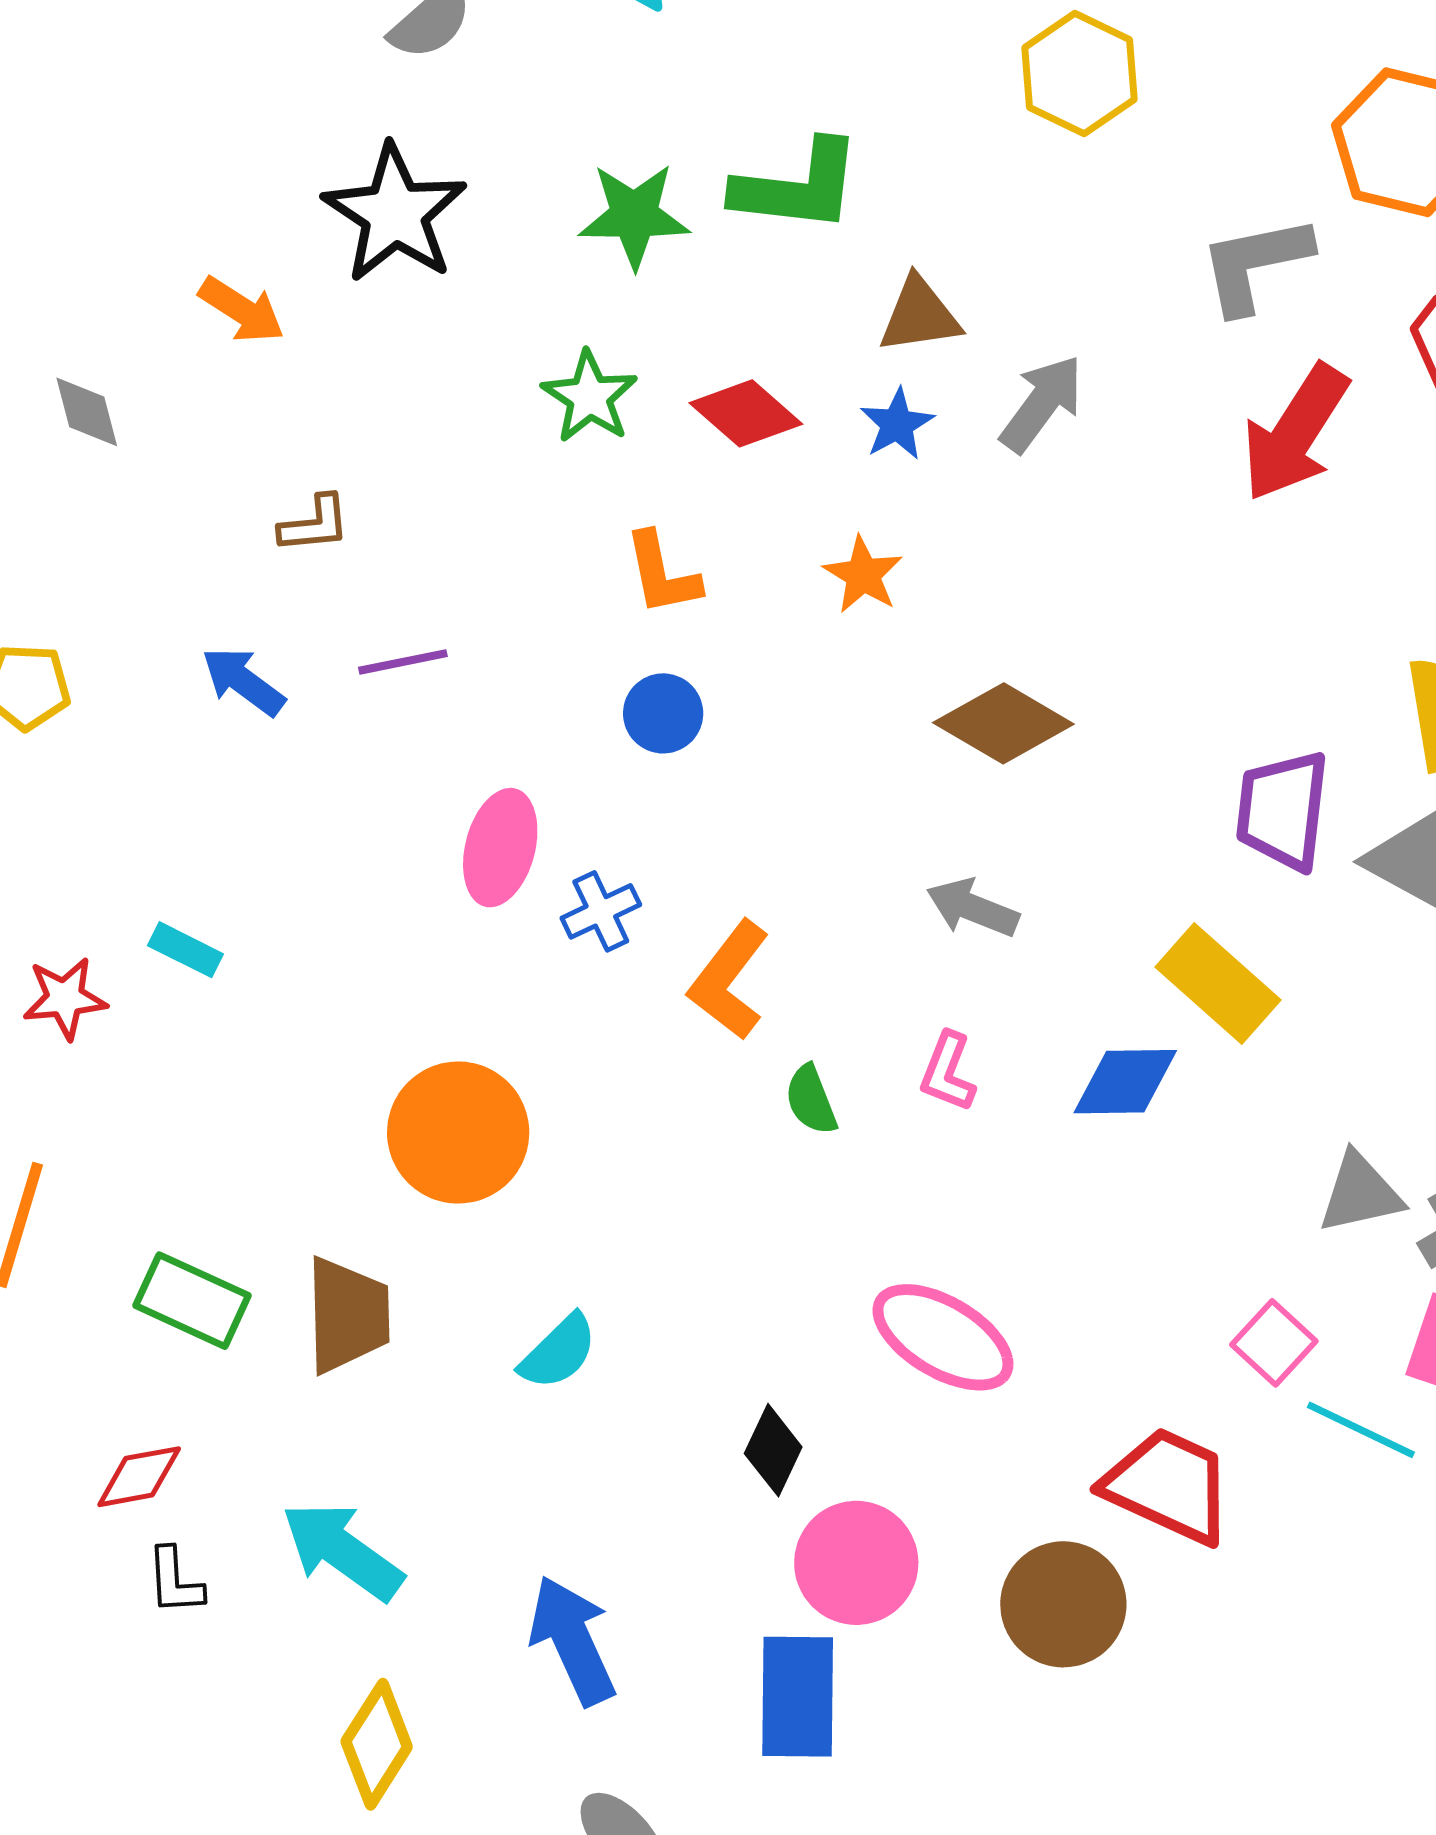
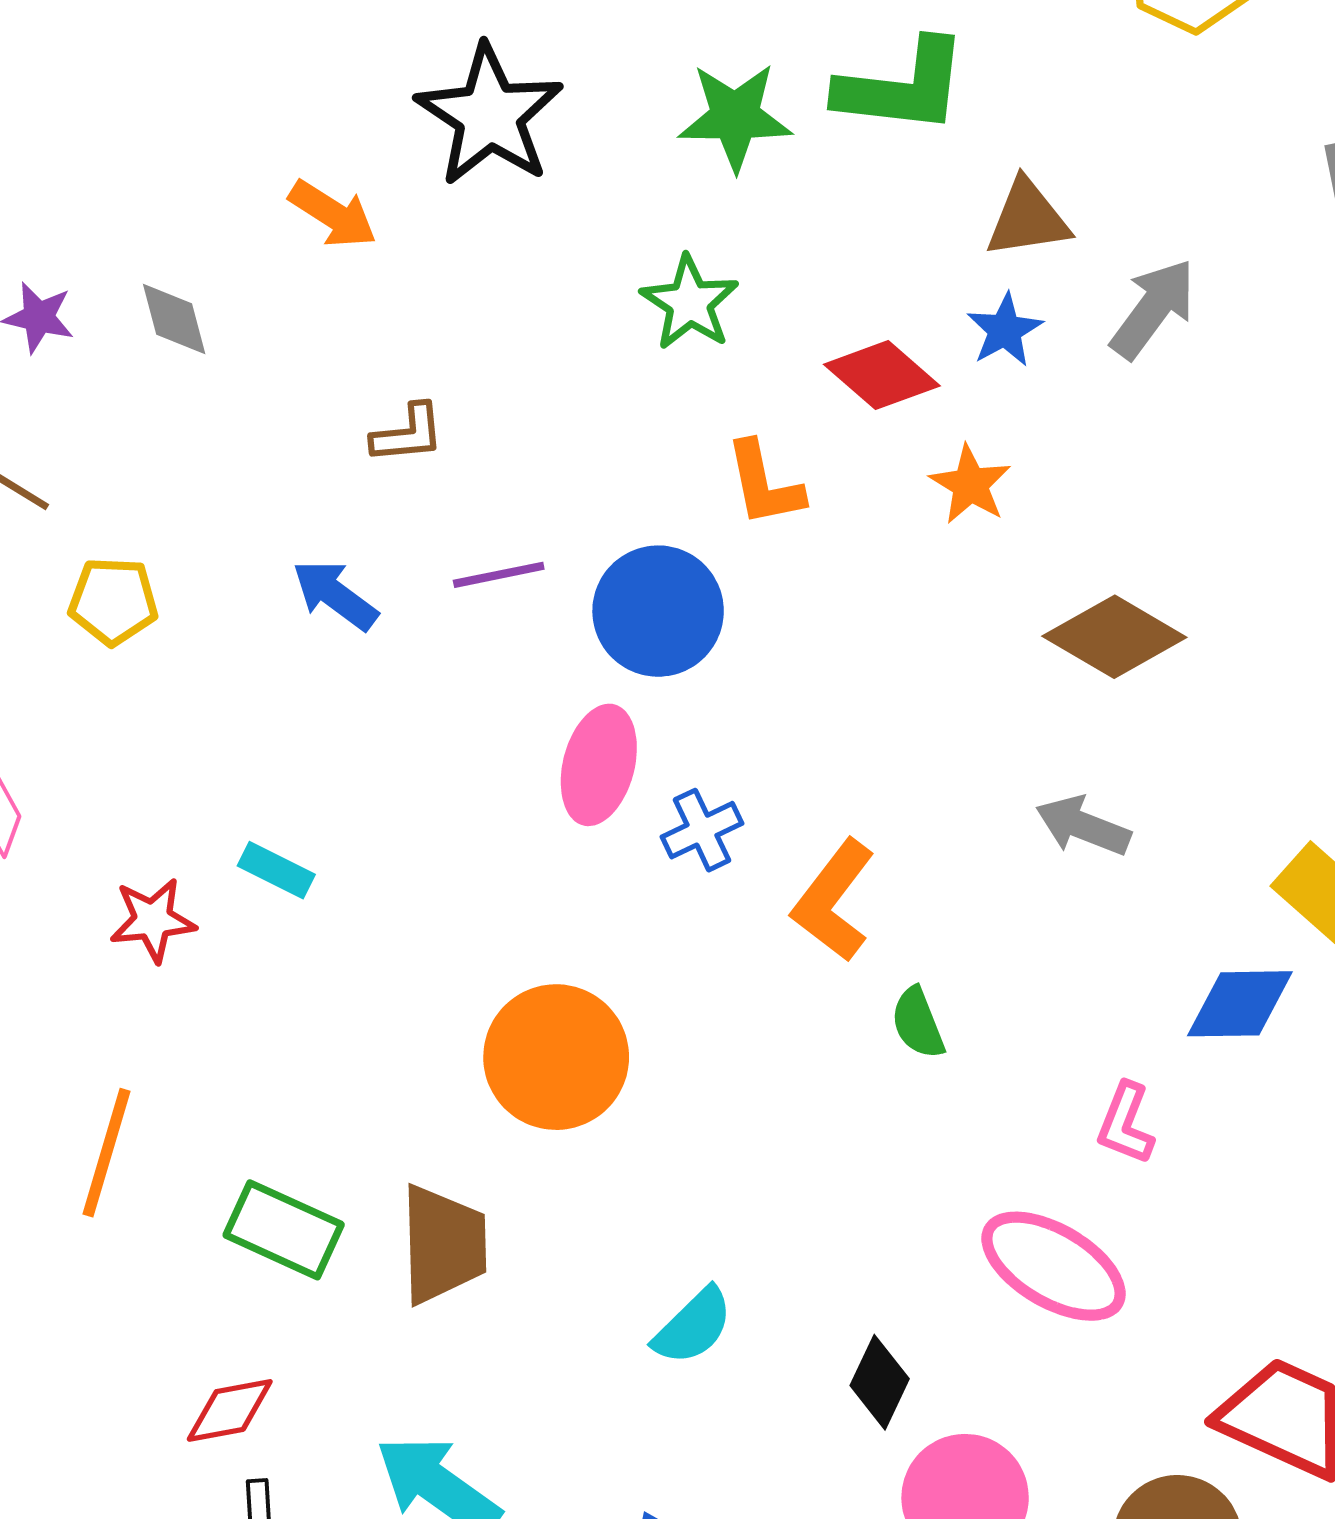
red diamond: (746, 413) -> (882, 375), moved
blue circle: (663, 713) -> (658, 611), moved, size x1.6
pink L-shape: (948, 1072) -> (1126, 1124), moved
cyan semicircle: (558, 1352) -> (693, 1326), moved

